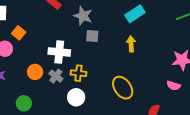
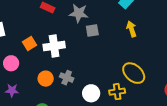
orange square: (19, 33) -> (29, 43), moved, turned 32
white cross: (59, 52) -> (54, 46), moved
yellow cross: (78, 73) -> (117, 92), moved

